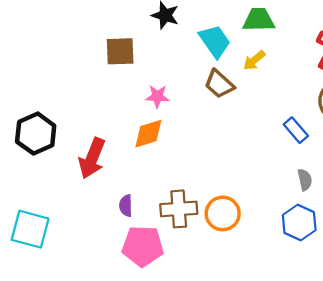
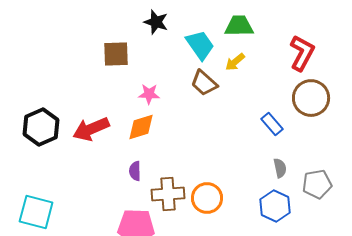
red arrow: (92, 158) -> (91, 129), moved, turned 45
purple semicircle: (126, 206) -> (135, 171), moved

